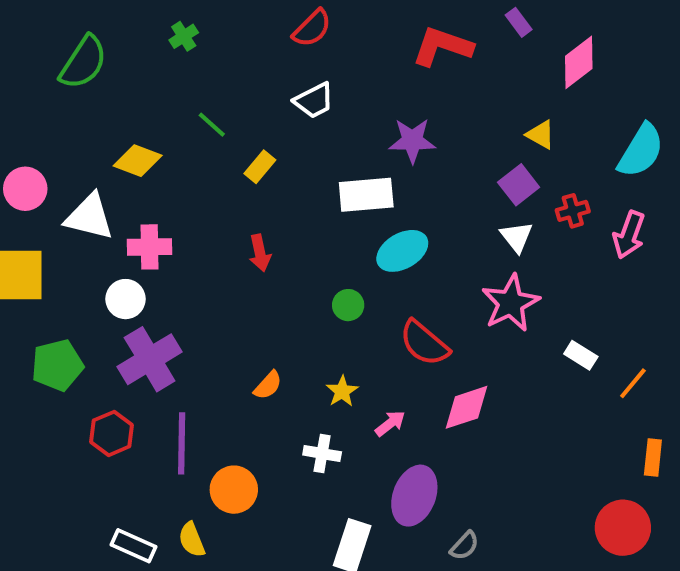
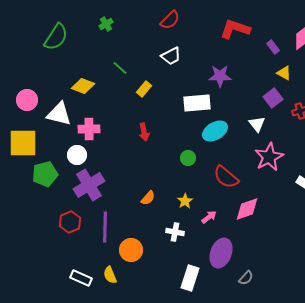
purple rectangle: (519, 22) -> (273, 47), moved
white triangle: (517, 237) -> (257, 124), moved
green pentagon: (57, 365) -> (45, 174), moved

